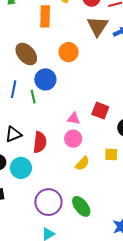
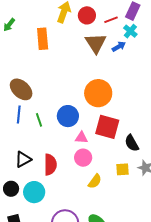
orange circle: (69, 52) -> (98, 93), moved, size x1.4
brown ellipse: (26, 54) -> (21, 89), moved
blue circle: (45, 79) -> (68, 116), moved
red square: (100, 111) -> (107, 127), size x1.4

